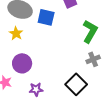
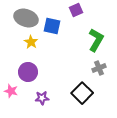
yellow star: (16, 33) -> (31, 42), moved

